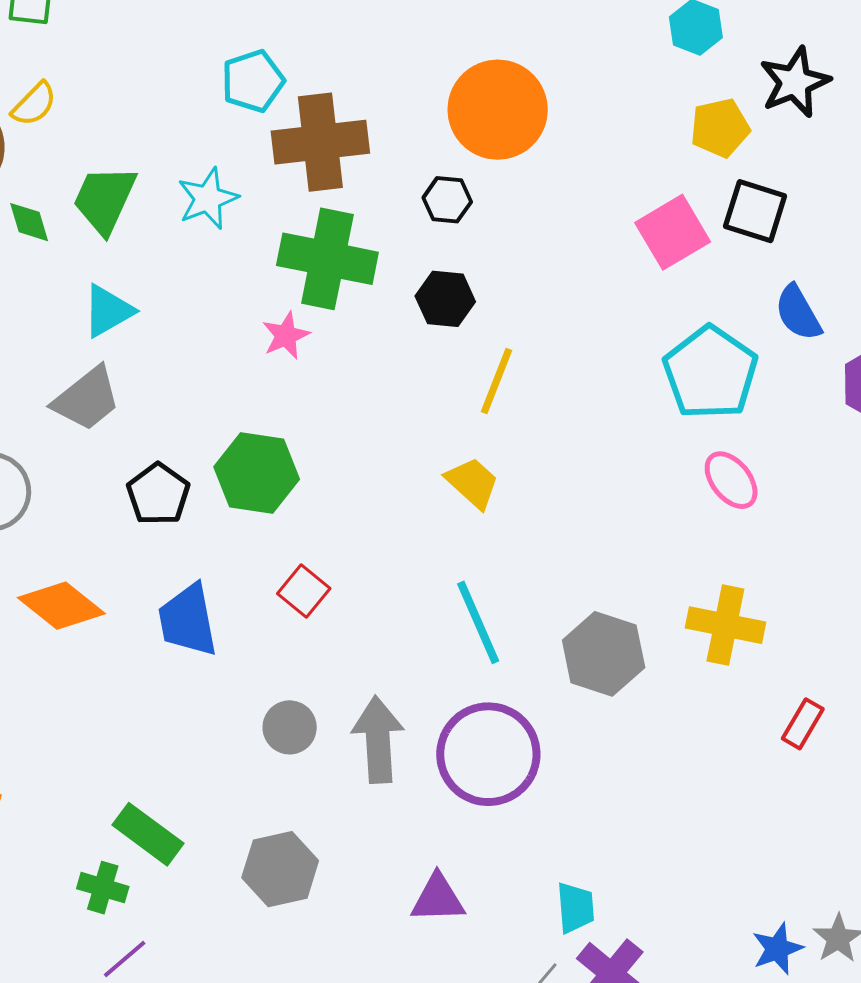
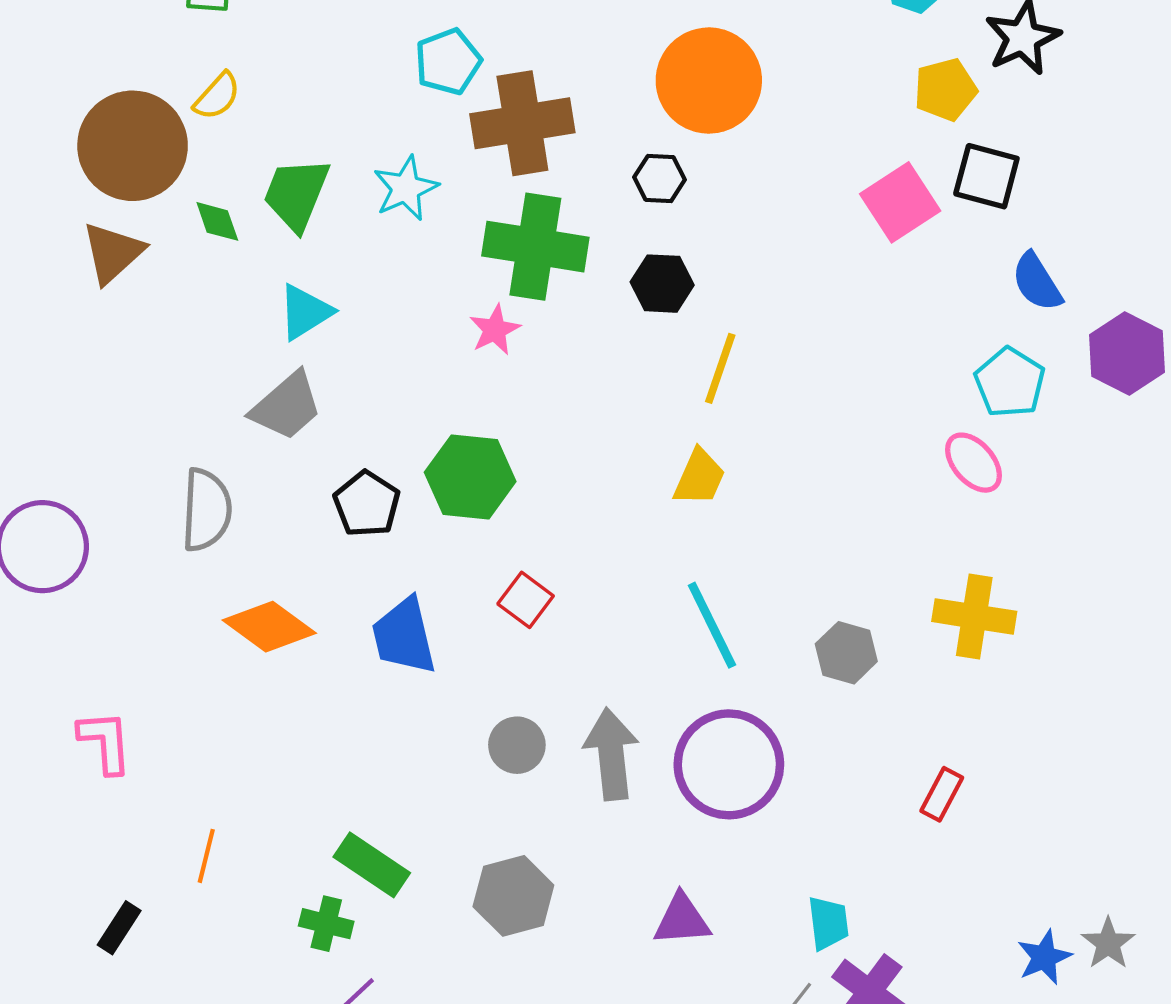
cyan pentagon: (710, 373) -> (1010, 382), moved, size x0.7
yellow trapezoid: (472, 483) -> (699, 477), turned 74
gray hexagon: (604, 654) -> (846, 653), size x0.7
red rectangle: (803, 724) -> (942, 794), moved

